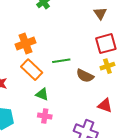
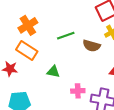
orange rectangle: (32, 70) -> (27, 51), moved
pink cross: (45, 116) -> (78, 91), moved

